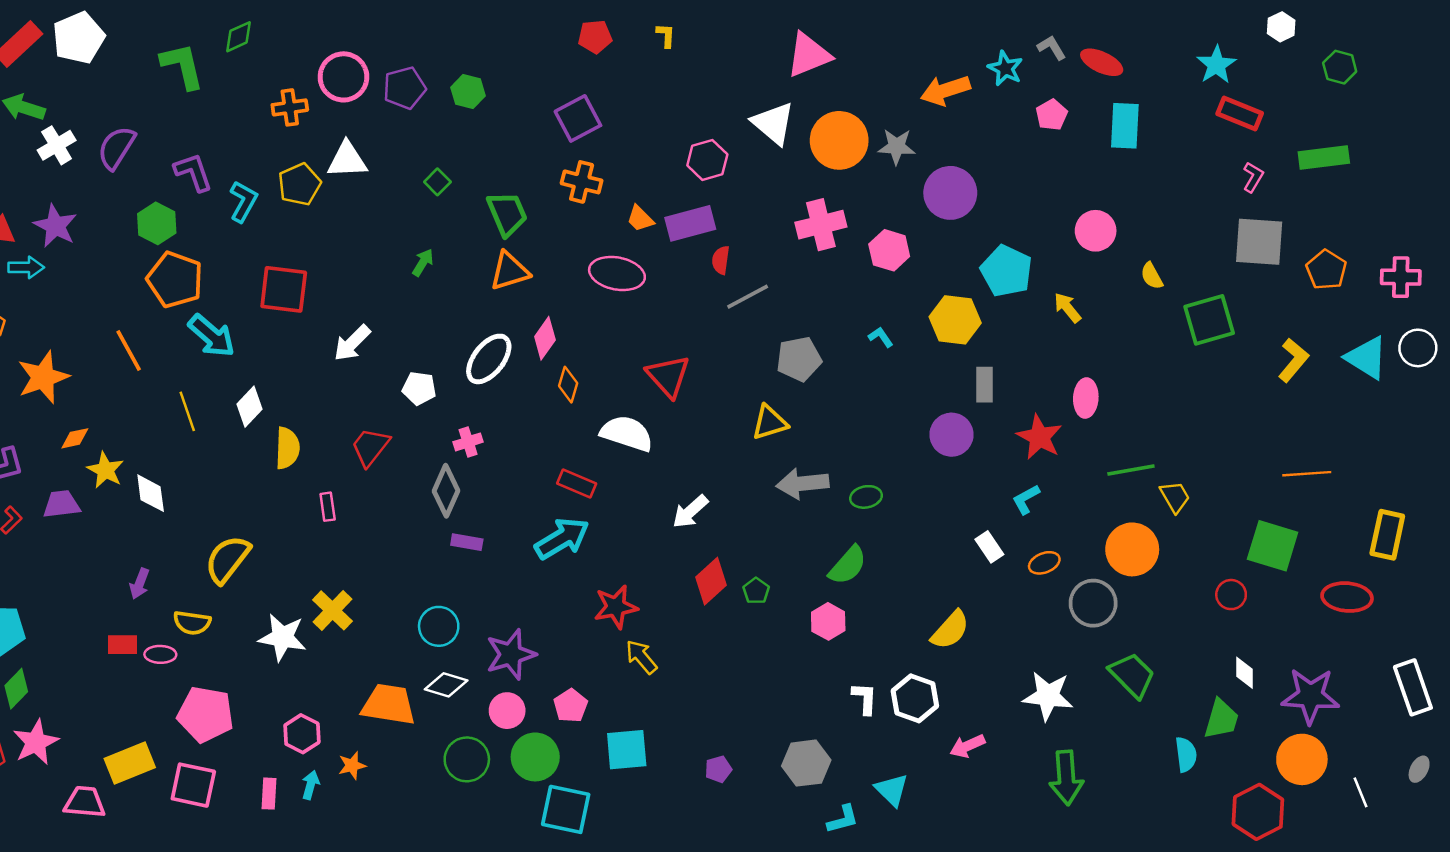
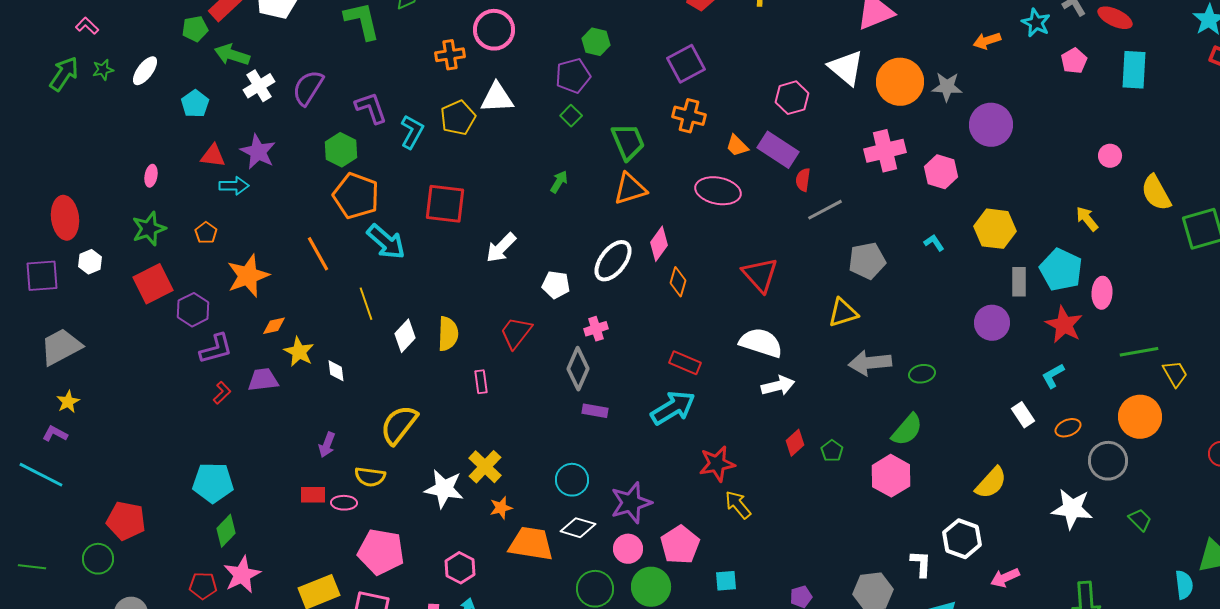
purple pentagon: (405, 88) -> (573, 76), moved
orange arrow: (945, 90) -> (987, 41), size x0.7
purple rectangle: (690, 223) -> (778, 150), turned 48
pink circle: (1096, 231) -> (1110, 156), size x0.7
cyan pentagon: (1006, 271) -> (1061, 270), moved
yellow semicircle: (1152, 276) -> (1156, 193), size x1.6
white diamond: (249, 407) -> (405, 336), moved
white semicircle: (627, 433) -> (761, 343), moved
white diamond: (151, 493) -> (336, 371), size x0.7
white arrow: (690, 512) -> (778, 386), turned -152
red diamond: (711, 581) -> (795, 443), size x0.7
pink hexagon: (828, 621) -> (891, 476), size x1.4
green trapezoid: (1132, 675) -> (1140, 520), size x0.6
white star: (1048, 696) -> (1072, 509), moved
white L-shape: (865, 698) -> (921, 564), moved
pink pentagon: (571, 706) -> (680, 545), size x1.4
cyan square: (627, 750) -> (726, 581), size x0.6
orange star: (352, 766) -> (501, 508), moved

